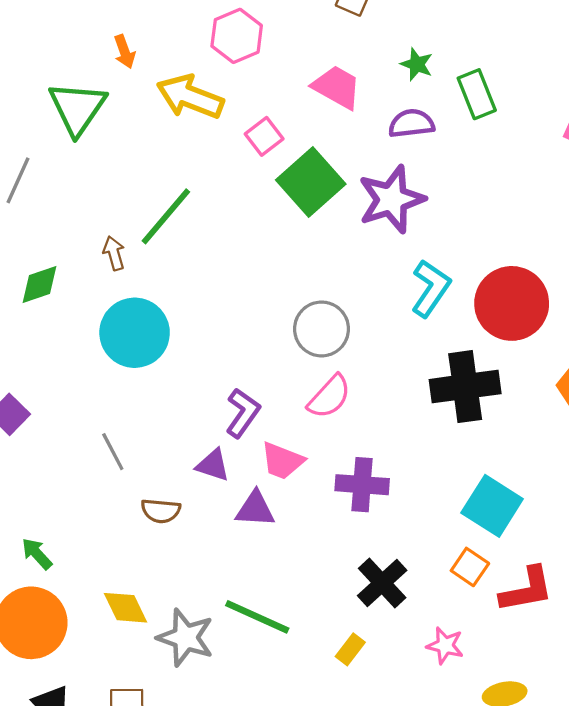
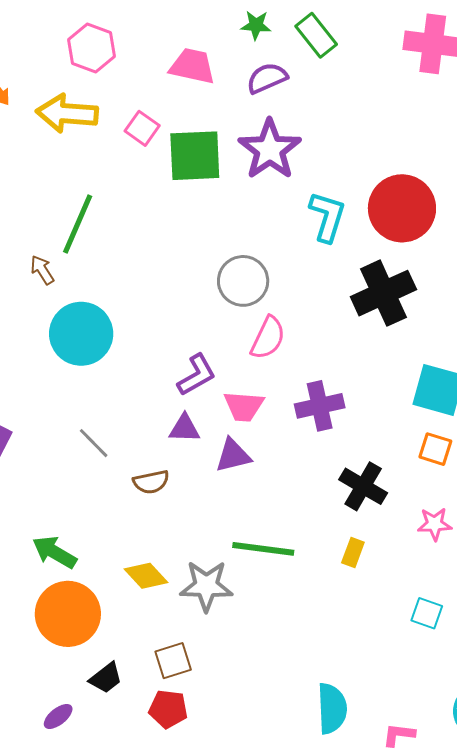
green square: (311, 182) -> (195, 156), turned -34
purple L-shape: (243, 413) -> (197, 375), turned 42
green arrow: (37, 554) -> (54, 552), size x1.4

